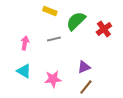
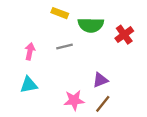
green semicircle: (76, 21) -> (91, 25), turned -135
cyan triangle: (24, 71) -> (29, 85), turned -42
pink star: (53, 79) -> (74, 100), moved

